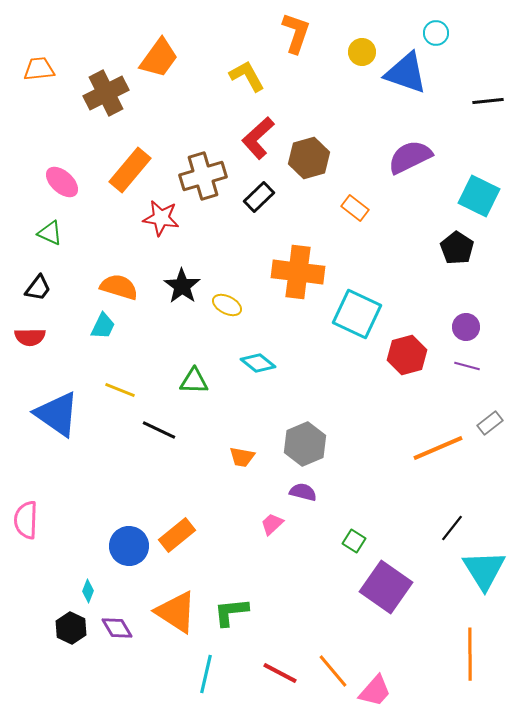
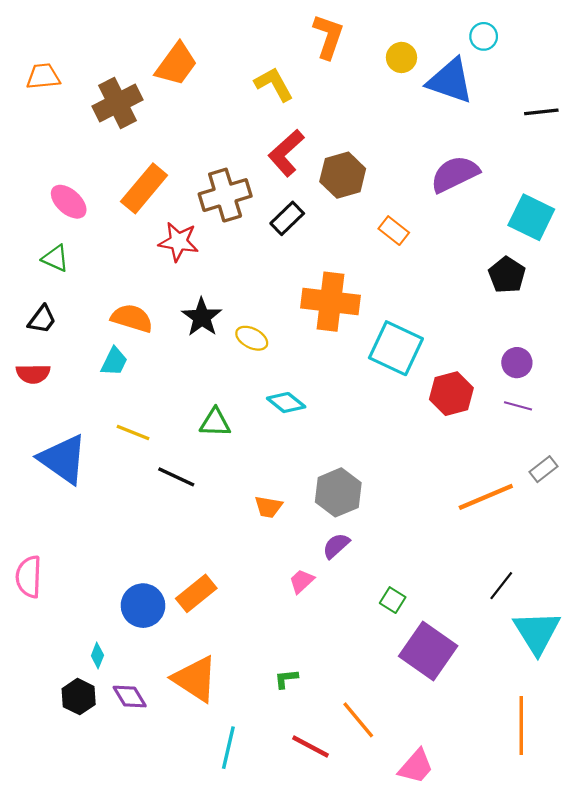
purple semicircle: (303, 492) -> (336, 546), turned -56
green L-shape: (231, 612) -> (286, 679), moved, size x0.6
orange line: (333, 671) -> (358, 720), moved

